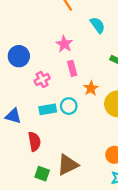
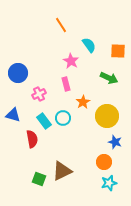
pink star: (64, 44) -> (71, 61), moved
cyan rectangle: (48, 109) -> (44, 121), turned 63
blue triangle: (13, 116) -> (13, 115), moved
red semicircle: (34, 142) -> (32, 139), moved

